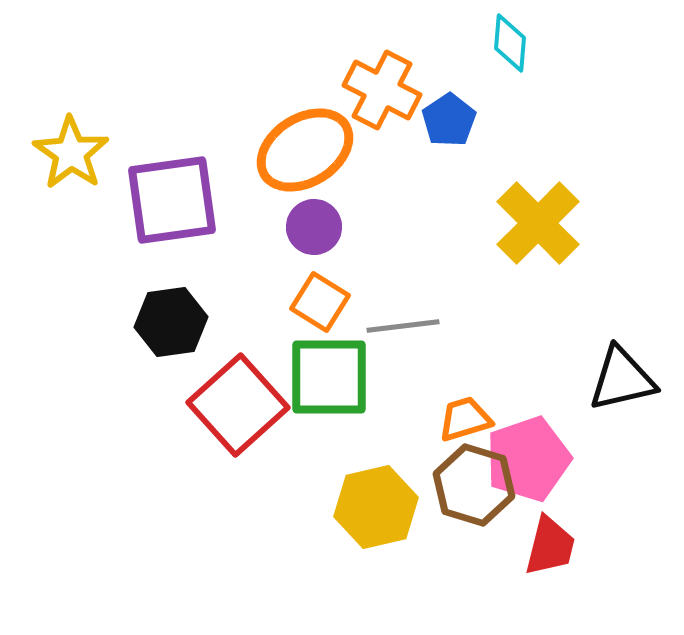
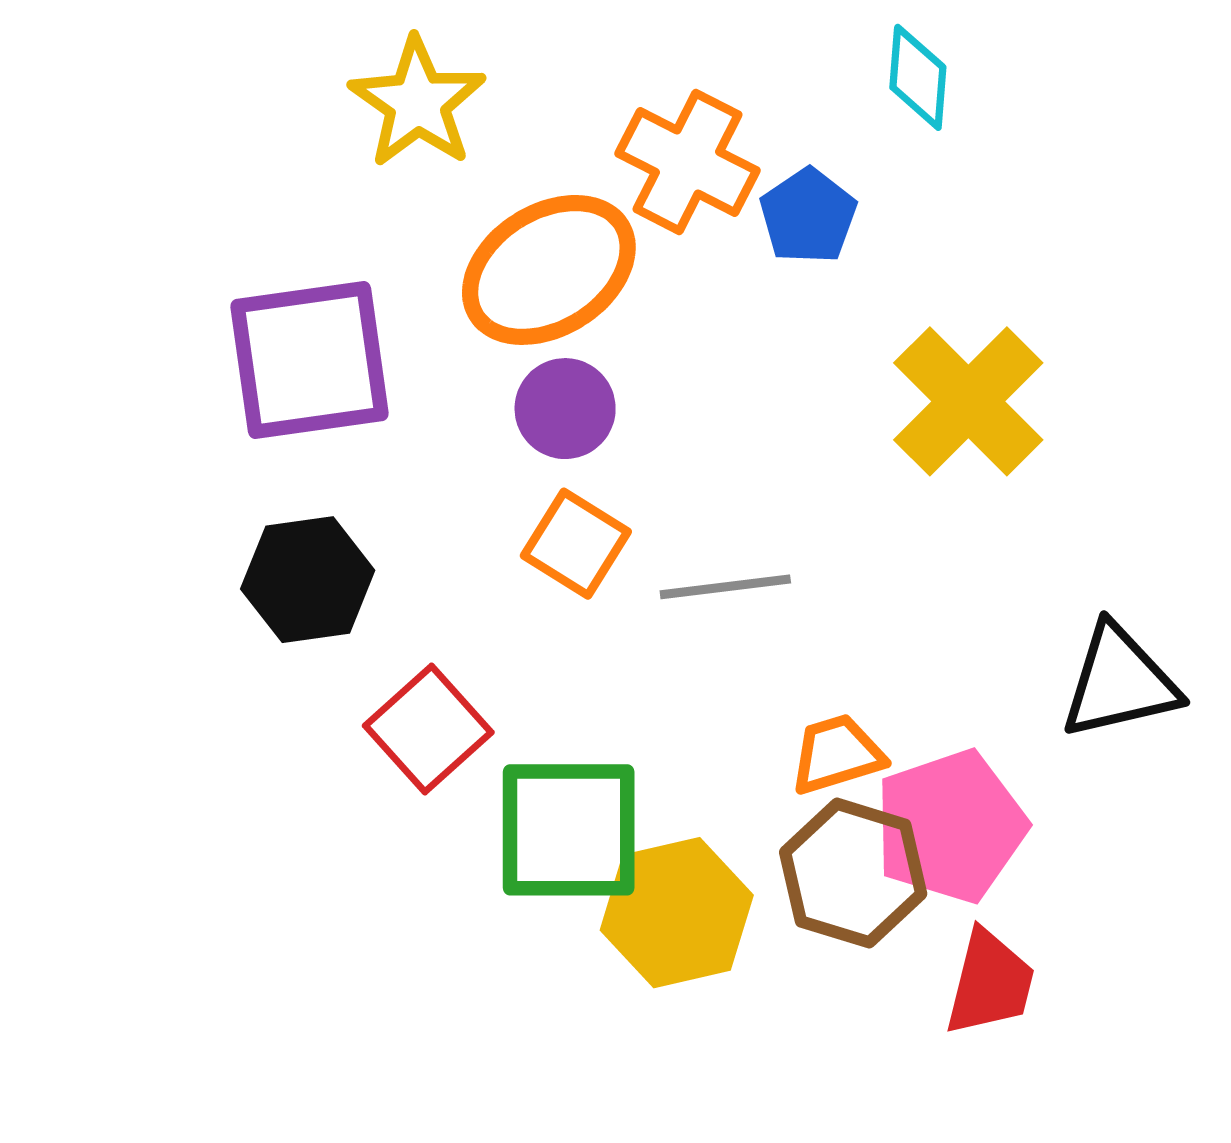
yellow star: (71, 153) -> (417, 103), moved
green square: (329, 377) -> (569, 830), moved
red square: (238, 405) -> (428, 729), size x0.7

